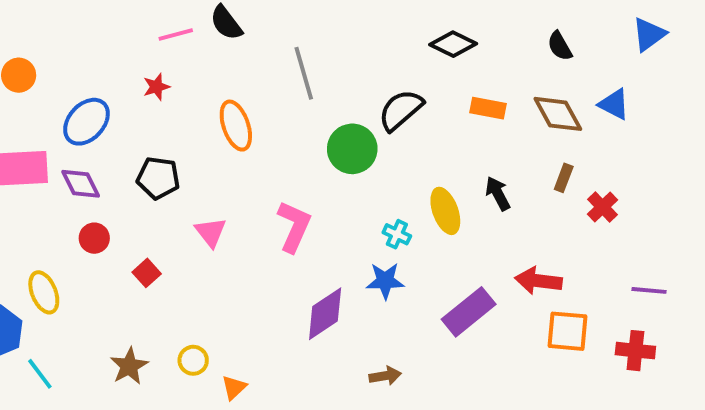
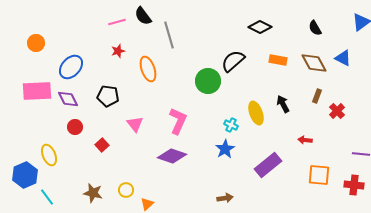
gray line: (304, 73) -> (169, 35), moved
red star: (156, 87) -> (118, 51), moved
blue star: (385, 281) -> (225, 149), turned -30
red arrow: (538, 281) -> (305, 140), moved, size x0.6
purple diamond: (325, 314) -> (172, 156), moved, turned 52
brown star: (129, 366) -> (93, 193), turned -30

